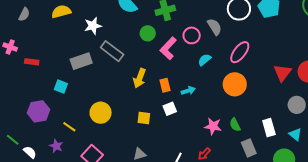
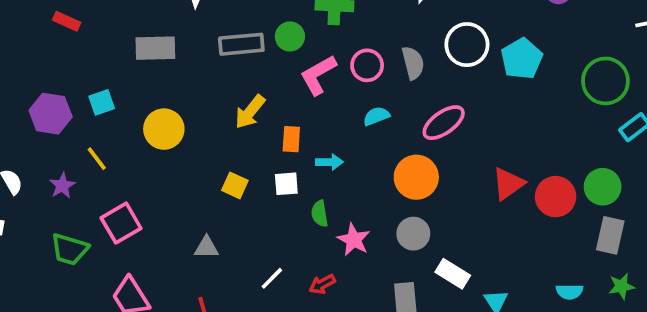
gray rectangle: (112, 51) -> (241, 44), moved, turned -60
cyan square: (61, 87) -> (102, 102), moved, turned 32
gray circle: (297, 105) -> (413, 234), moved
yellow circle: (101, 113) -> (164, 129), moved
green semicircle: (235, 125) -> (320, 214), moved
white rectangle: (269, 128) -> (453, 274), turned -60

